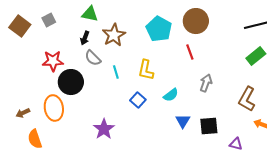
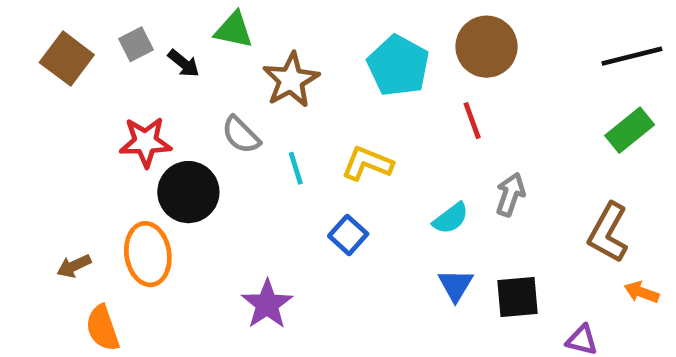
black arrow: (85, 38) -> (184, 63), moved, turned -72
yellow L-shape: (146, 70) -> (367, 163), turned 100
cyan semicircle: (171, 95) -> (451, 218), moved

